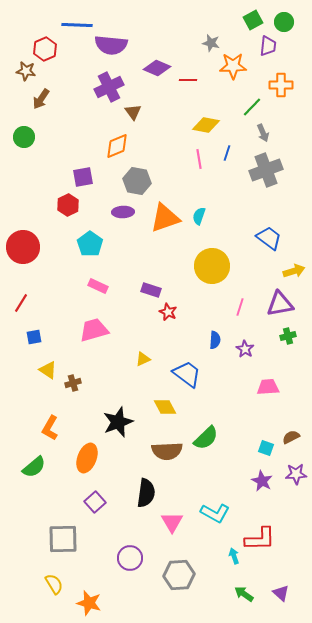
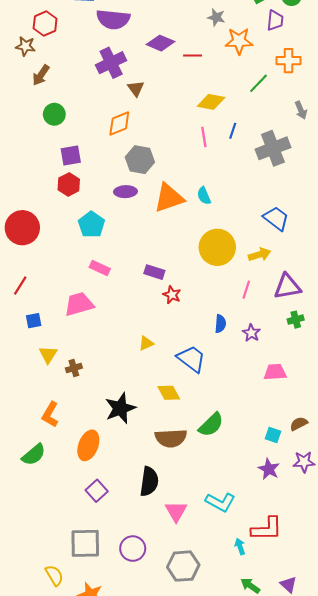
gray arrow: (263, 133) -> (301, 110), moved
green circle: (24, 137) -> (54, 114), moved
purple square: (83, 177) -> (71, 156), moved
cyan semicircle: (199, 216) -> (204, 196), turned -42
yellow arrow: (294, 271) -> (260, 255), moved
pink trapezoid: (94, 330) -> (79, 304), moved
yellow triangle: (48, 370) -> (48, 355), turned 30
gray square: (63, 539) -> (85, 543), moved

